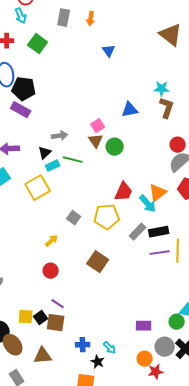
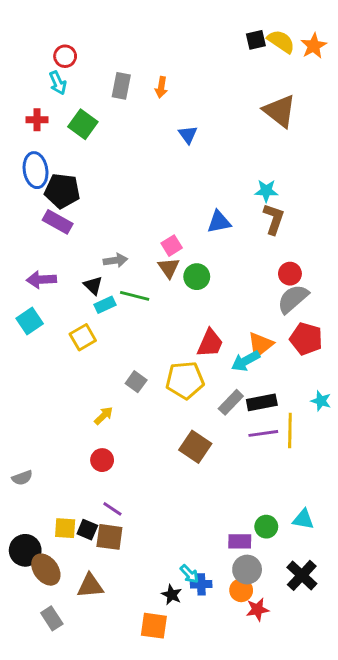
black triangle: (45, 153) -> (93, 286), turned -32
yellow square: (38, 188) -> (83, 337), size x0.7
cyan arrow: (148, 204) -> (246, 361), turned 102
brown square: (98, 262) -> (195, 447), moved
black square: (41, 318) -> (87, 530), turned -32
green circle: (177, 322) -> (266, 527), moved
blue cross: (83, 345) -> (201, 584), moved
gray circle: (165, 347) -> (247, 570), moved

